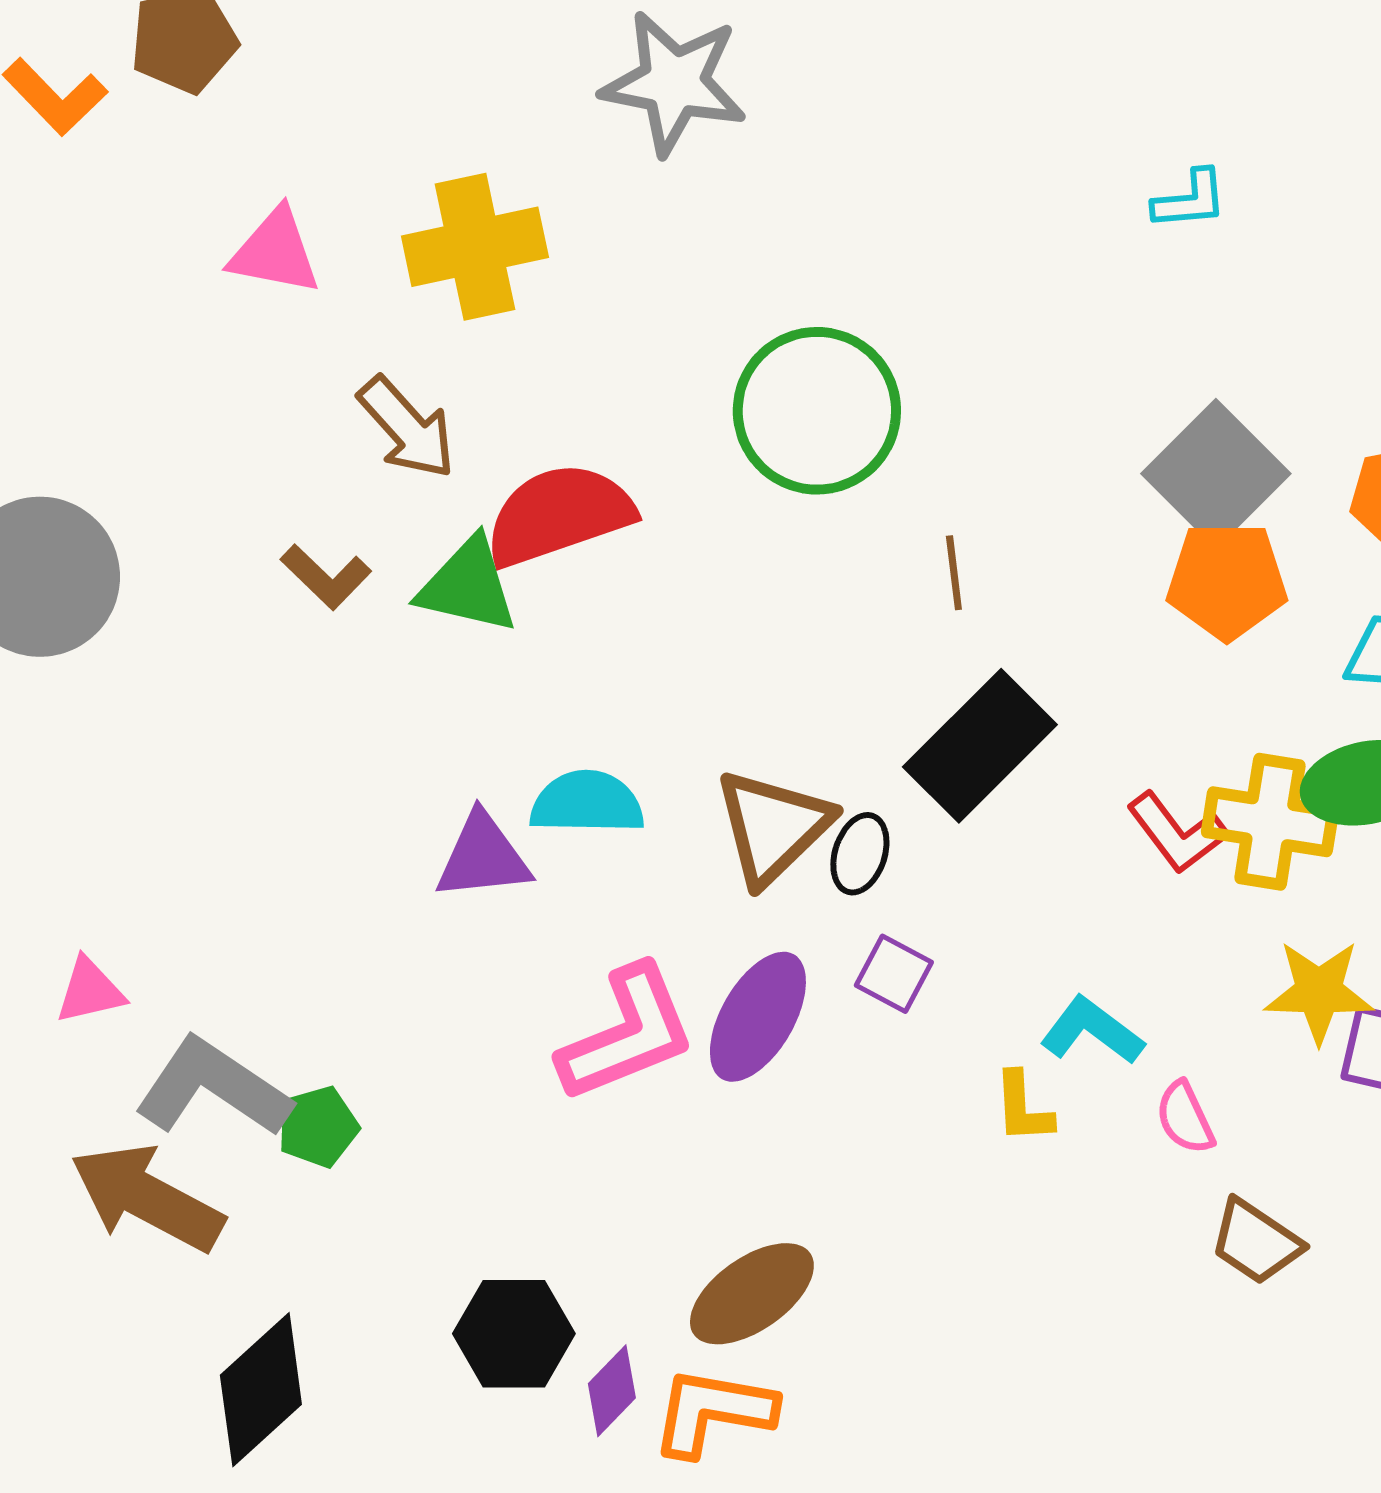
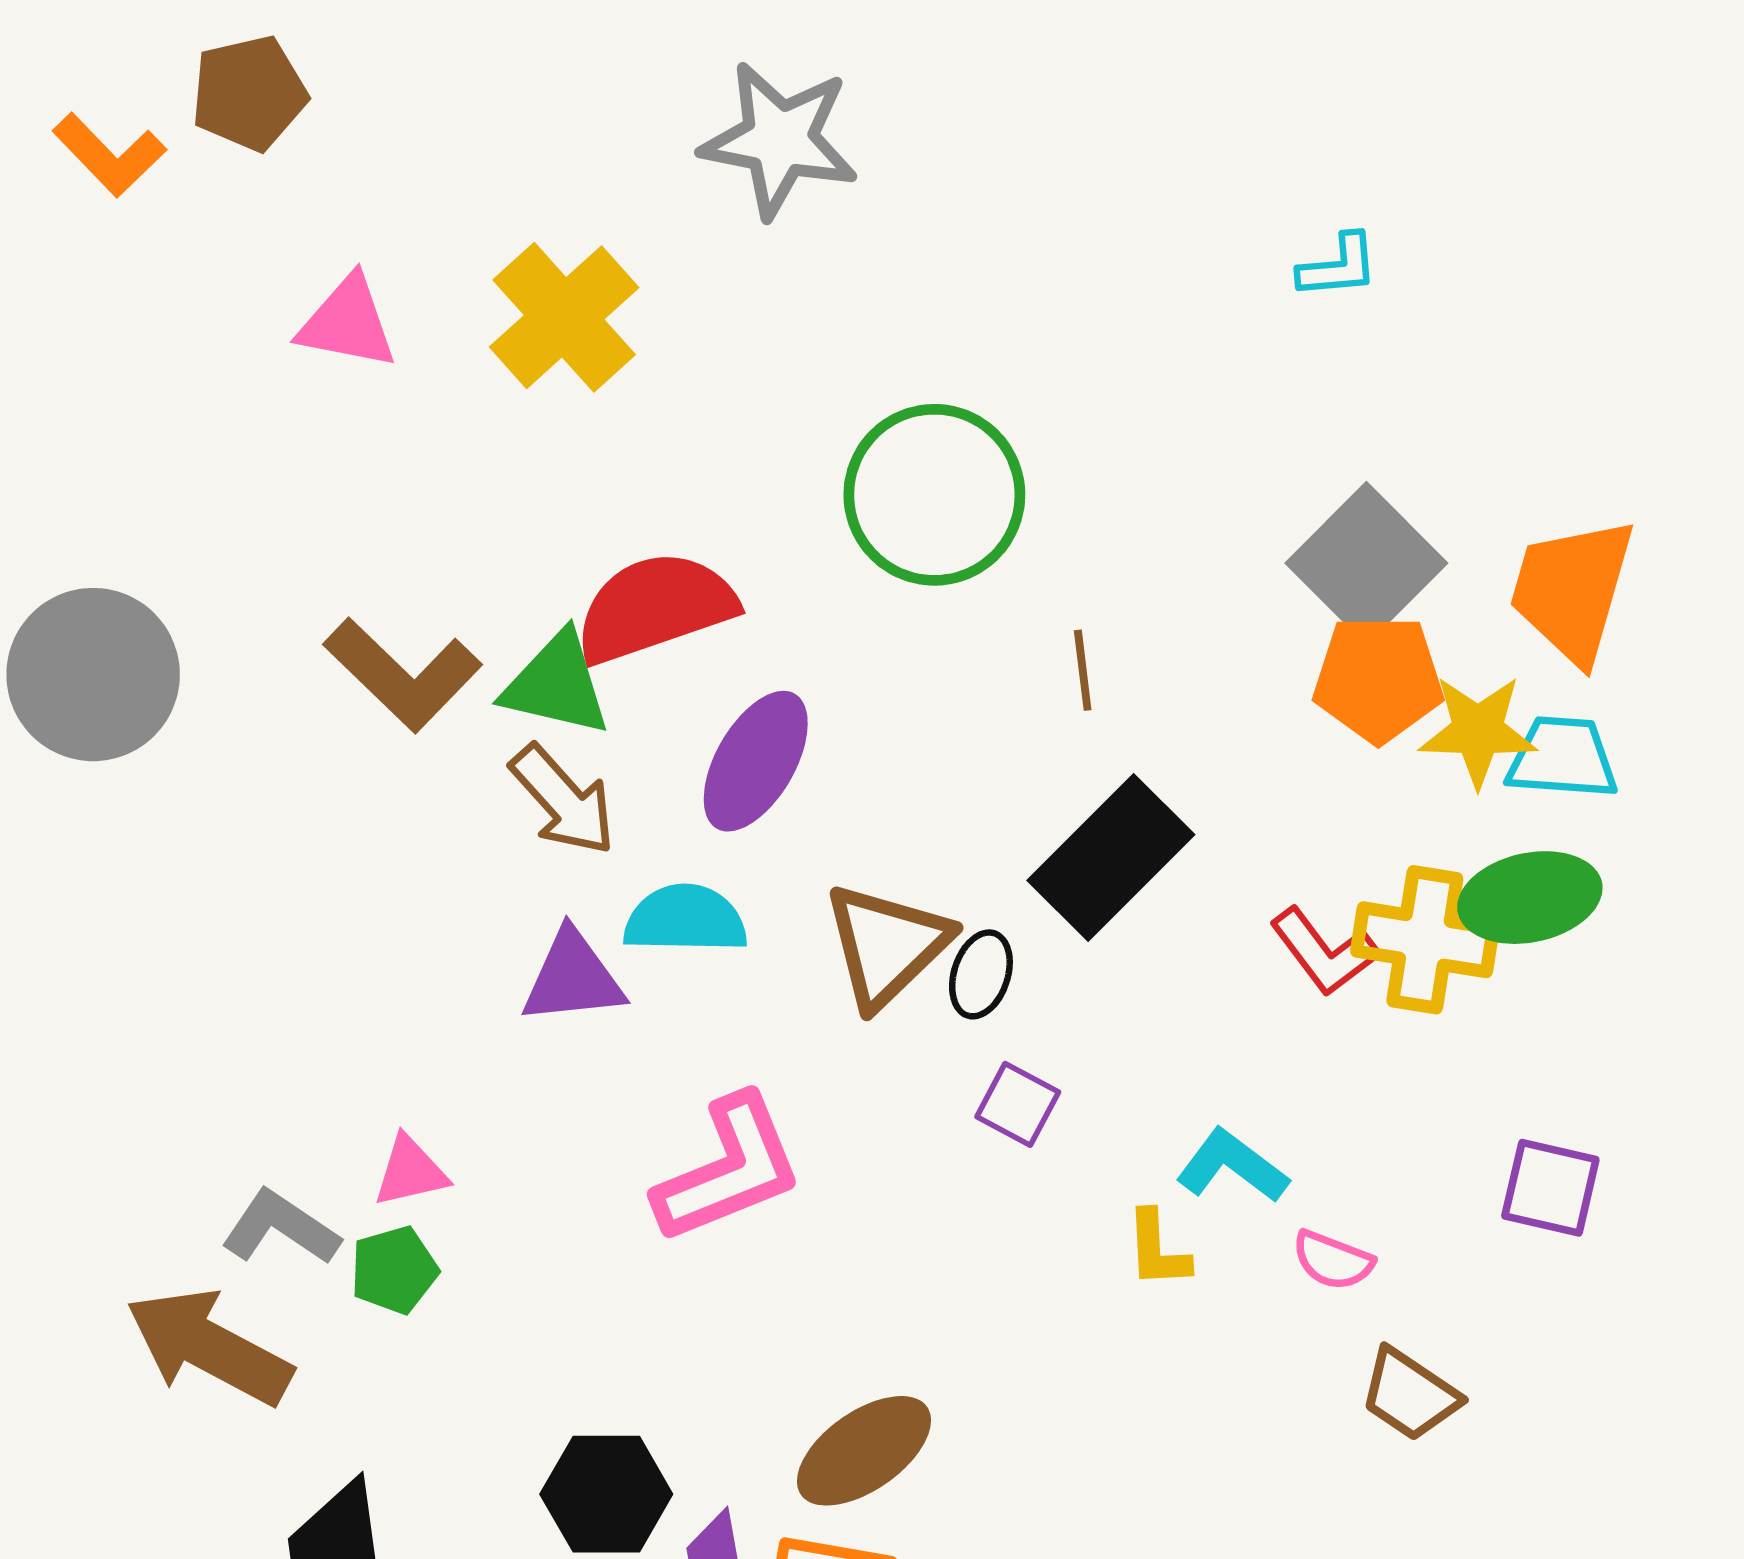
yellow cross: (475, 247) -> (564, 317), turned -30
brown arrow: (407, 428) -> (563, 800), moved
brown L-shape: (326, 577) -> (403, 675), size x1.6
pink triangle: (90, 991) -> (410, 1171), moved
yellow star: (1319, 992) -> (1478, 731), moved
purple ellipse: (758, 1017) -> (756, 761), moved
gray L-shape: (213, 1088) -> (280, 1228), size x0.7
pink semicircle: (1185, 1118) -> (1333, 1260), turned -44

